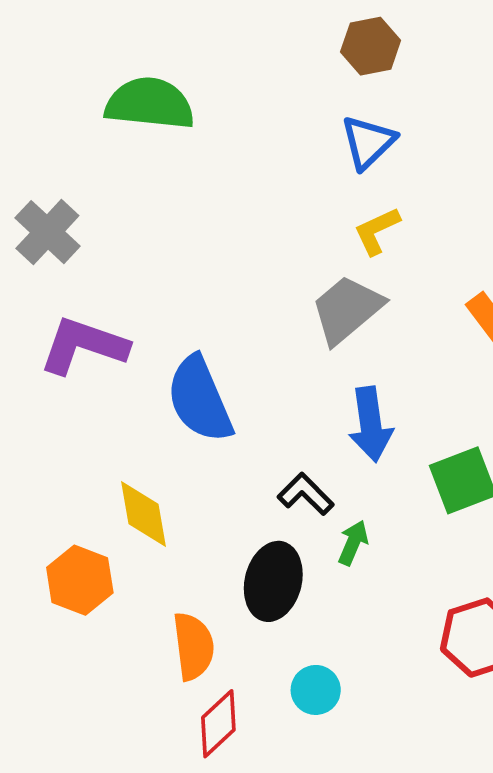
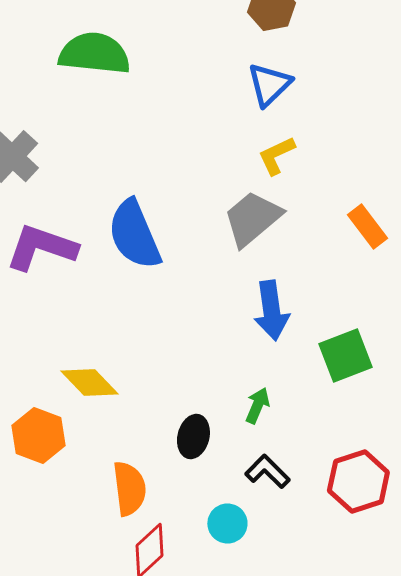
blue semicircle: (200, 399) -> (134, 234), moved
black L-shape: (306, 494) -> (267, 472), moved
yellow diamond: (143, 514) -> (89, 382), turned -34
black ellipse: (273, 581) -> (193, 436), size x0.7

